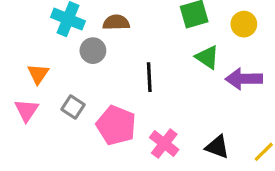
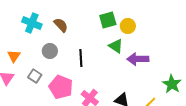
brown semicircle: (116, 22) -> (61, 25), turned 49
yellow circle: (244, 24) -> (128, 26), moved
gray circle: (93, 51) -> (50, 51), moved

